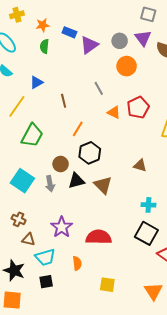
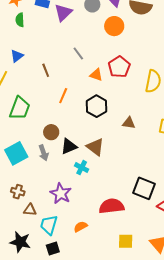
orange circle: (127, 66) -> (114, 26), moved
black hexagon: (90, 153) -> (96, 106), moved
cyan square: (22, 181) -> (16, 153), turned 35
cyan cross: (148, 205) -> (82, 168), moved, turned 32
red semicircle: (99, 237) -> (112, 206), moved
cyan trapezoid: (45, 257) -> (49, 225), turned 130
orange semicircle: (77, 263) -> (81, 227), turned -104
yellow square: (107, 285) -> (126, 241), moved

